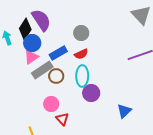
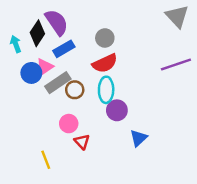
blue circle: (32, 43) -> (31, 73), moved
blue rectangle: (58, 53) -> (64, 49), moved
red semicircle: (81, 54) -> (105, 63), size x1.5
blue triangle: (124, 111) -> (139, 138), moved

